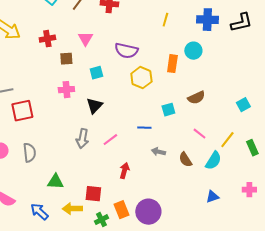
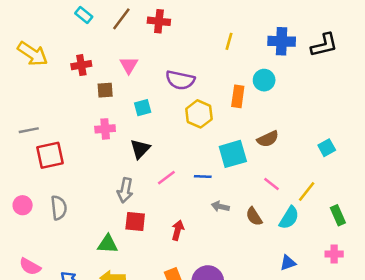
cyan square: (168, 110) -> (233, 154), size x1.6
pink line: (110, 140) -> (166, 178), moved
green rectangle: (252, 148) -> (338, 215), moved
green triangle: (55, 182) -> (108, 244), moved
red square: (93, 194) -> (135, 222), moved

